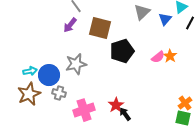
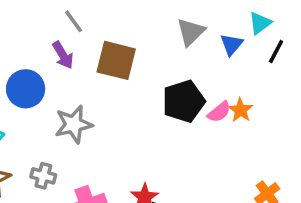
purple arrow: (70, 25) -> (63, 55), turned -70
black pentagon: (122, 51) -> (184, 101), moved
blue circle: (49, 75) -> (26, 89), moved

